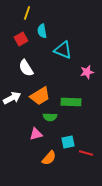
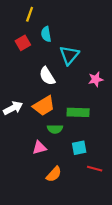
cyan triangle: (63, 50) -> (69, 55), turned 48
white semicircle: (26, 68) -> (47, 76), moved
cyan square: (68, 142) -> (79, 148), moved

